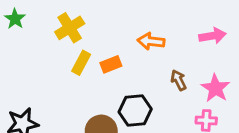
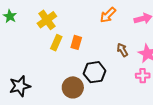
orange arrow: (151, 41) -> (108, 15), moved, turned -48
orange rectangle: (111, 64) -> (76, 42), turned -48

